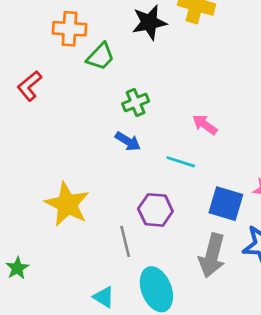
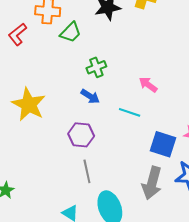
red L-shape: (29, 86) -> (17, 34), moved
yellow star: (67, 204) -> (29, 104), moved
purple hexagon: (155, 210) -> (81, 135), moved

